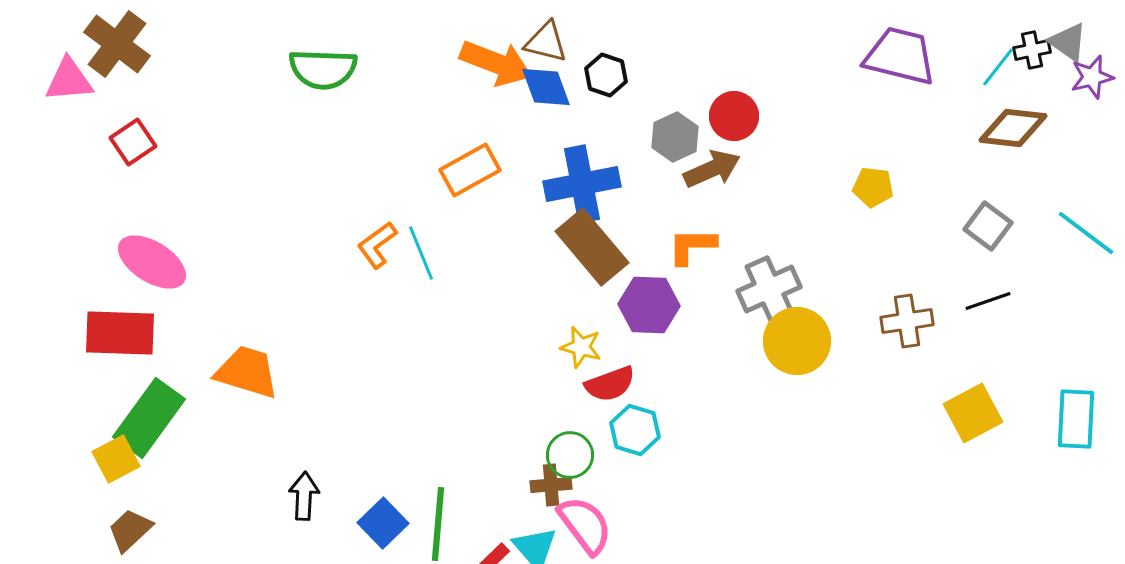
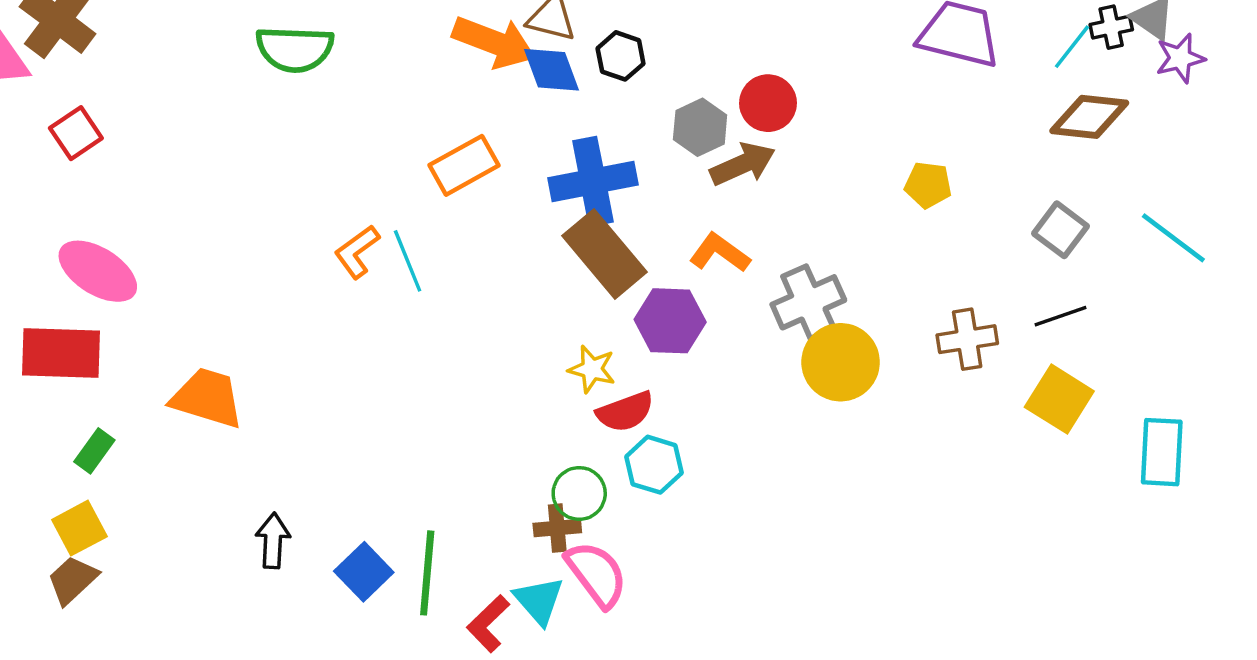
orange L-shape: (692, 246) -> (720, 253), turned 36
yellow square: (973, 413) -> (1059, 399), moved, turned -30
green rectangle: (149, 418) -> (94, 451), size x0.5
yellow square: (116, 459) -> (79, 528), moved

